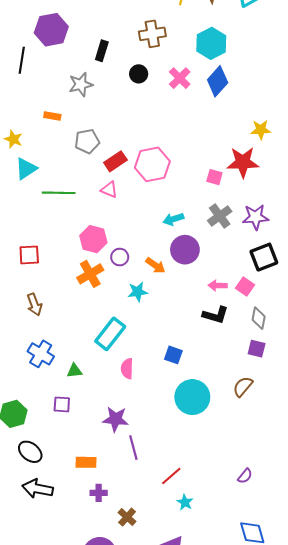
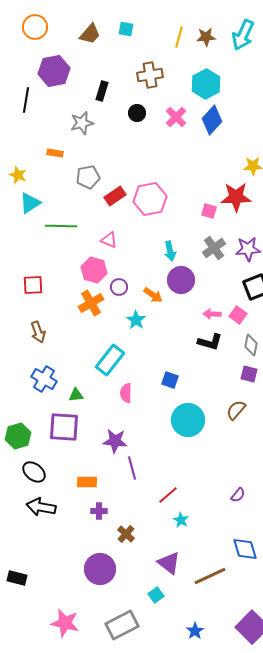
pink triangle: (109, 190) -> (109, 240), moved
cyan arrow: (173, 219) -> (170, 251), turned -84
cyan star: (138, 292) -> (136, 320), turned -30
purple square: (62, 404) -> (64, 427), size x1.8

